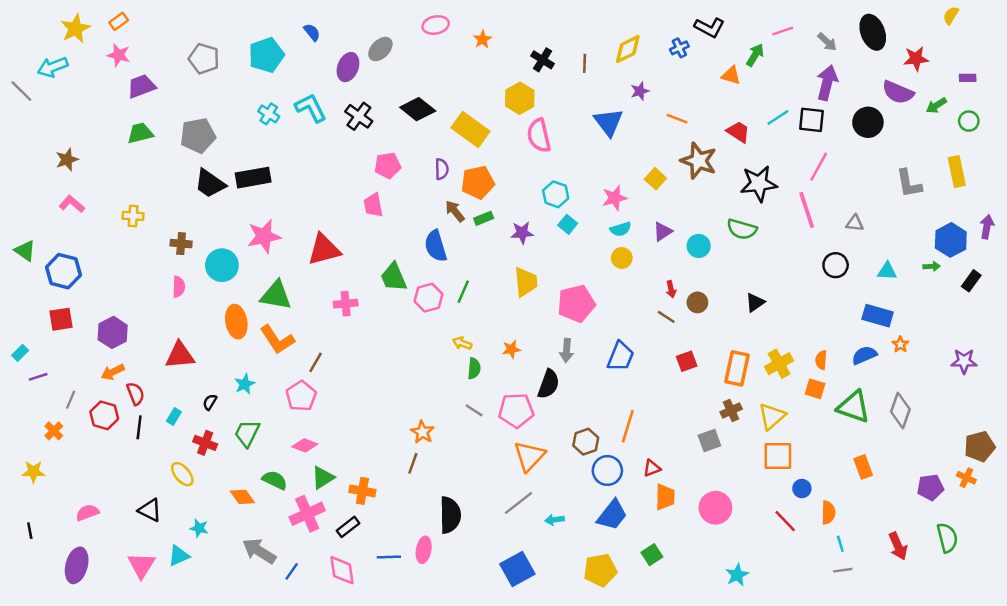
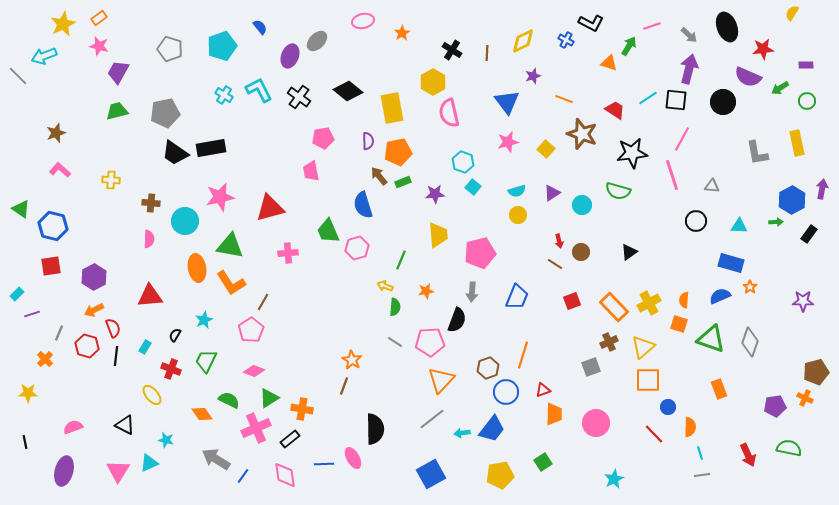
blue cross: (679, 48) -> (566, 40), turned -35
purple trapezoid: (141, 86) -> (118, 72), turned -40
yellow rectangle: (470, 129) -> (392, 108), turned 44
pink star: (615, 198) -> (508, 142), moved
green line: (463, 292) -> (401, 260), moved
orange rectangle: (737, 368) -> (614, 307), turned -56
blue trapezoid: (612, 515) -> (492, 429), moved
green semicircle: (947, 538) -> (789, 448), turned -65
pink ellipse: (424, 550) -> (353, 458), turned -40

